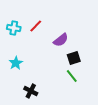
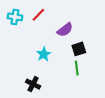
cyan star: (16, 63) -> (44, 54), moved
green line: (72, 76) -> (77, 68), turned 32

